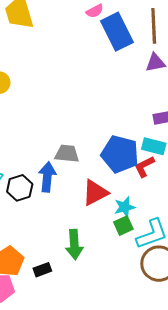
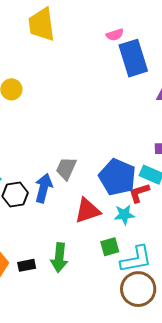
gray trapezoid: (67, 154) -> (66, 168), turned -80
cyan star: (125, 207) -> (124, 215), moved
black rectangle: (42, 270) -> (27, 265), moved

